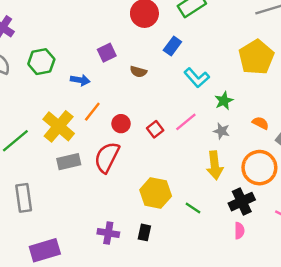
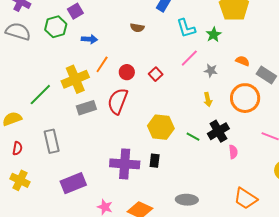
purple square: (107, 53) -> (75, 11), moved
cyan L-shape: (197, 78) -> (186, 28), turned 30
green star: (224, 101) -> (214, 35), moved
pink line: (186, 122) -> (189, 58), moved
yellow cross: (59, 126) -> (75, 79), turned 32
yellow arrow: (215, 165) -> (208, 100), size x0.6
black cross: (242, 202) -> (218, 131), moved
purple cross: (108, 233) -> (125, 164), size x1.6

